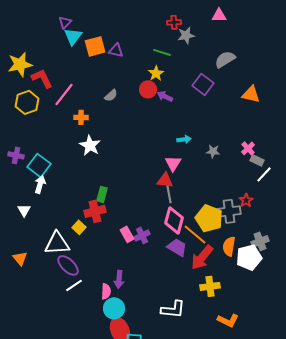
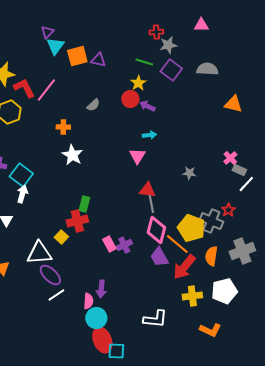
gray semicircle: (225, 59) -> (207, 69), turned 35
purple square: (203, 84) -> (171, 70), moved
pink line: (64, 94) -> (46, 90), moved
cyan arrow: (184, 139) -> (149, 135), moved
gray star: (213, 151) -> (189, 173), moved
pink triangle: (173, 163) -> (137, 156), moved
gray cross: (229, 211) -> (211, 221), turned 30
gray cross: (260, 241) -> (242, 251), size x1.4
purple trapezoid: (177, 247) -> (159, 257), turned -150
white pentagon: (249, 257) -> (224, 291), moved

